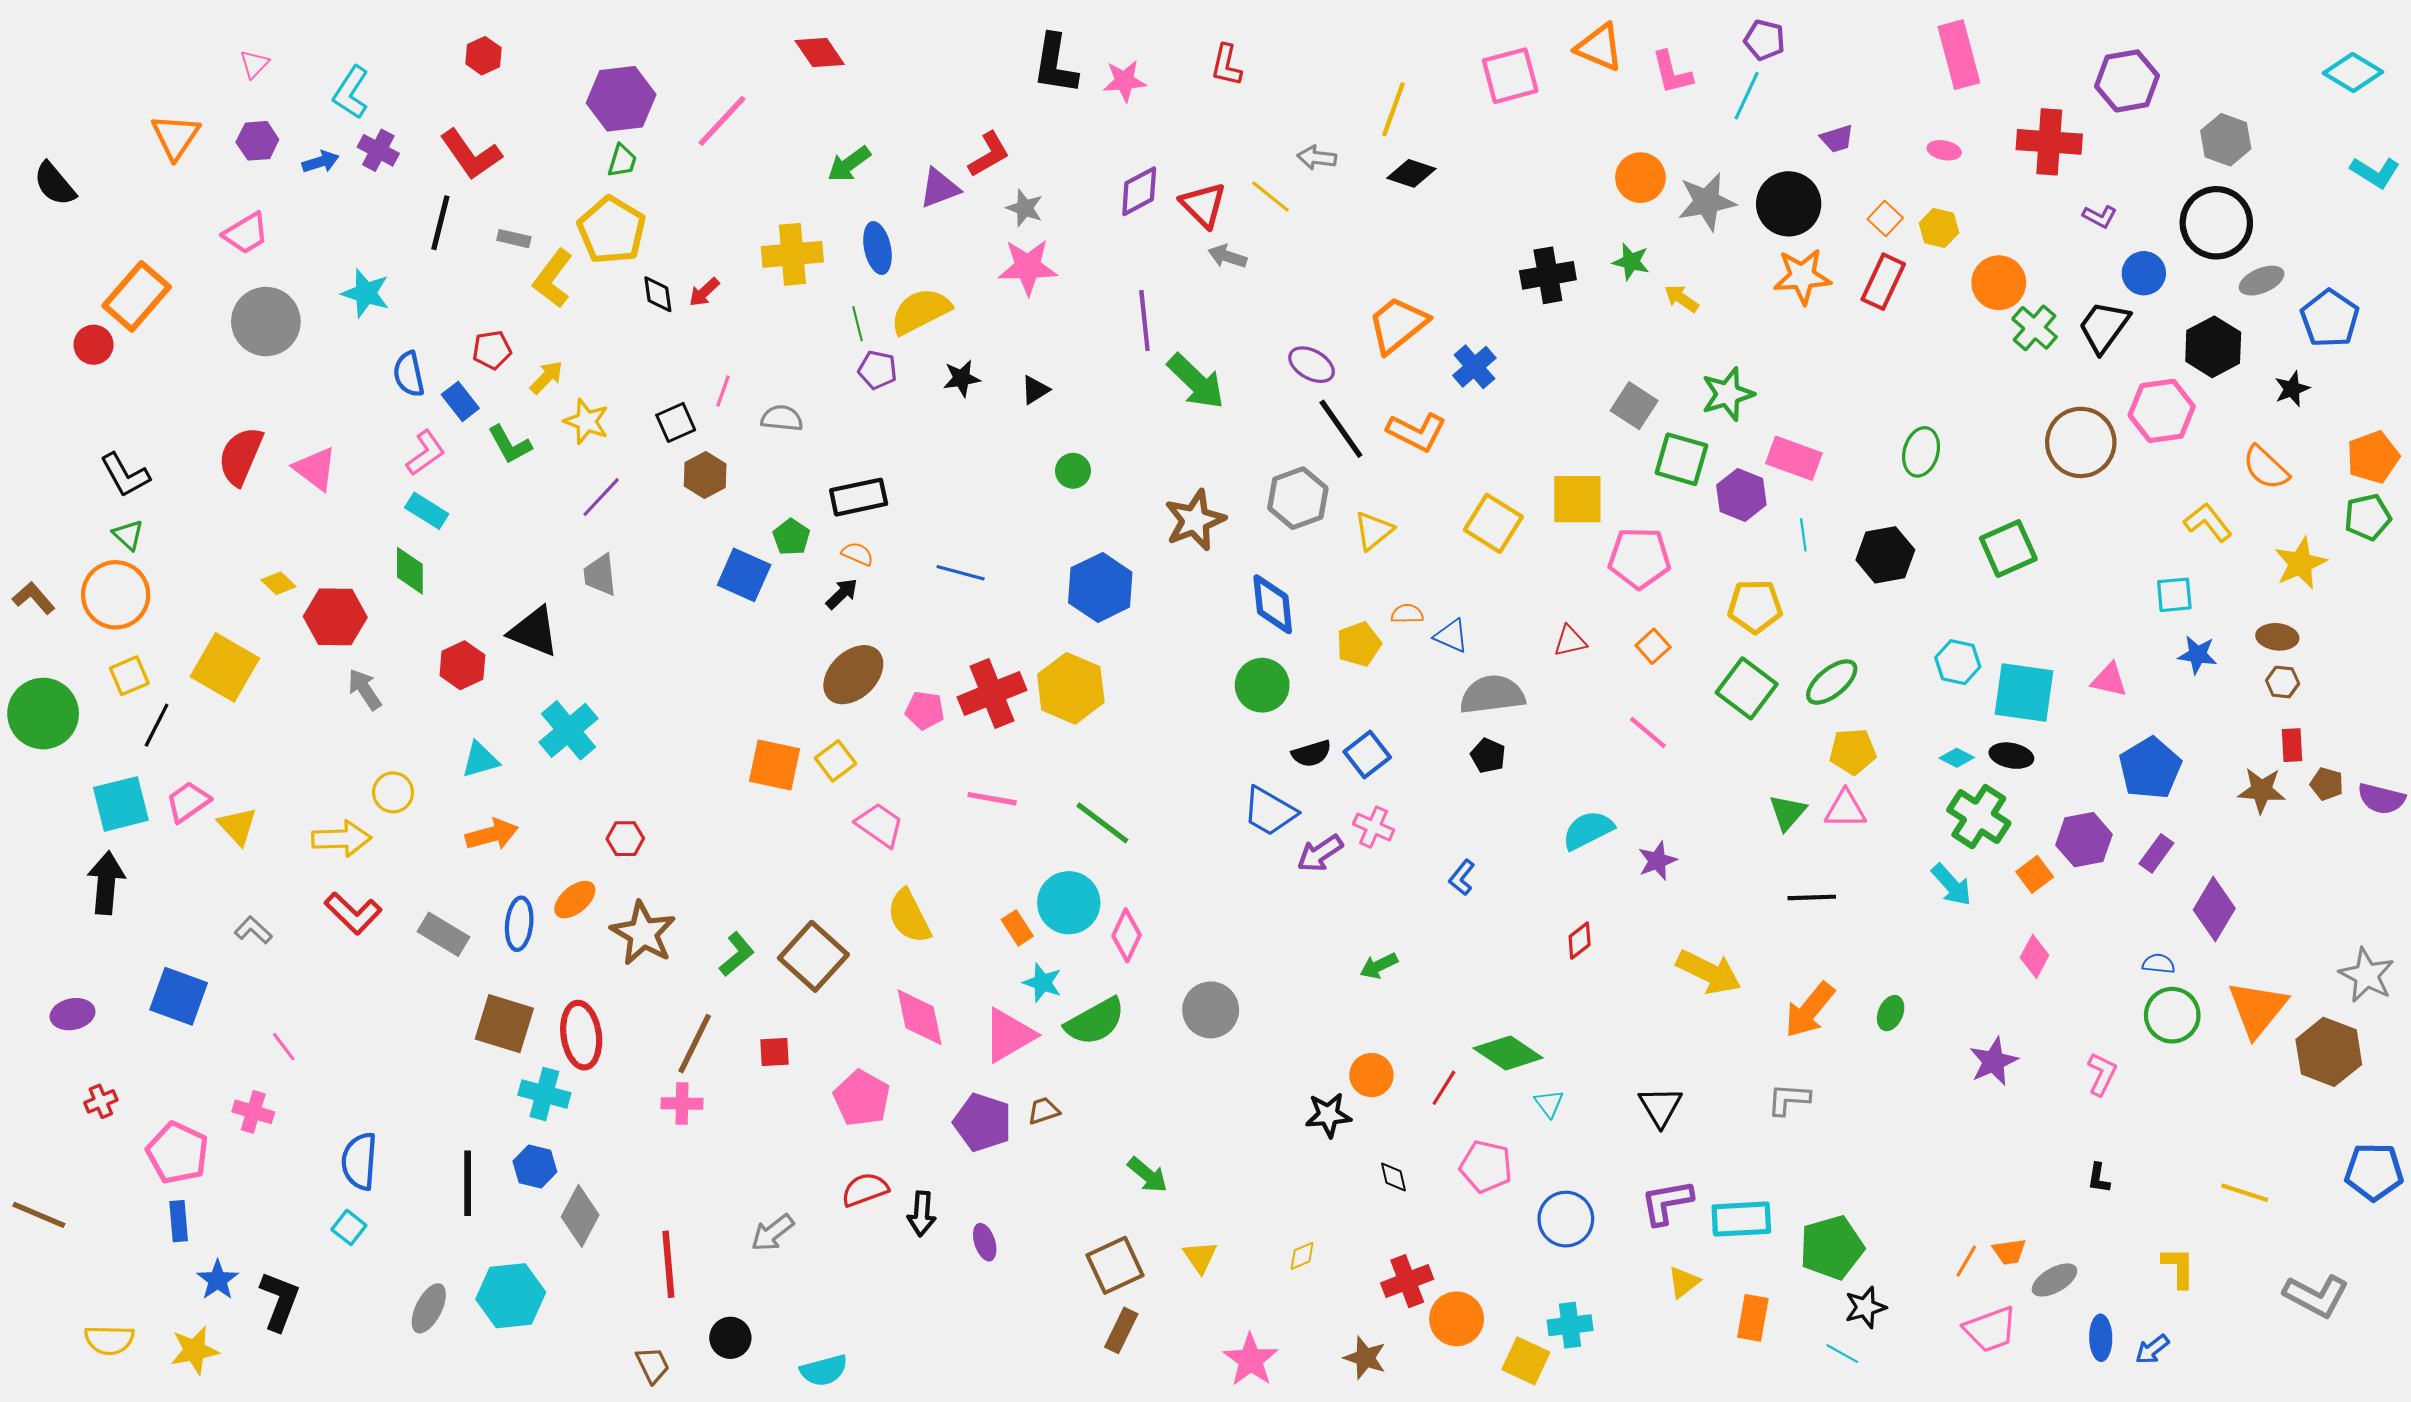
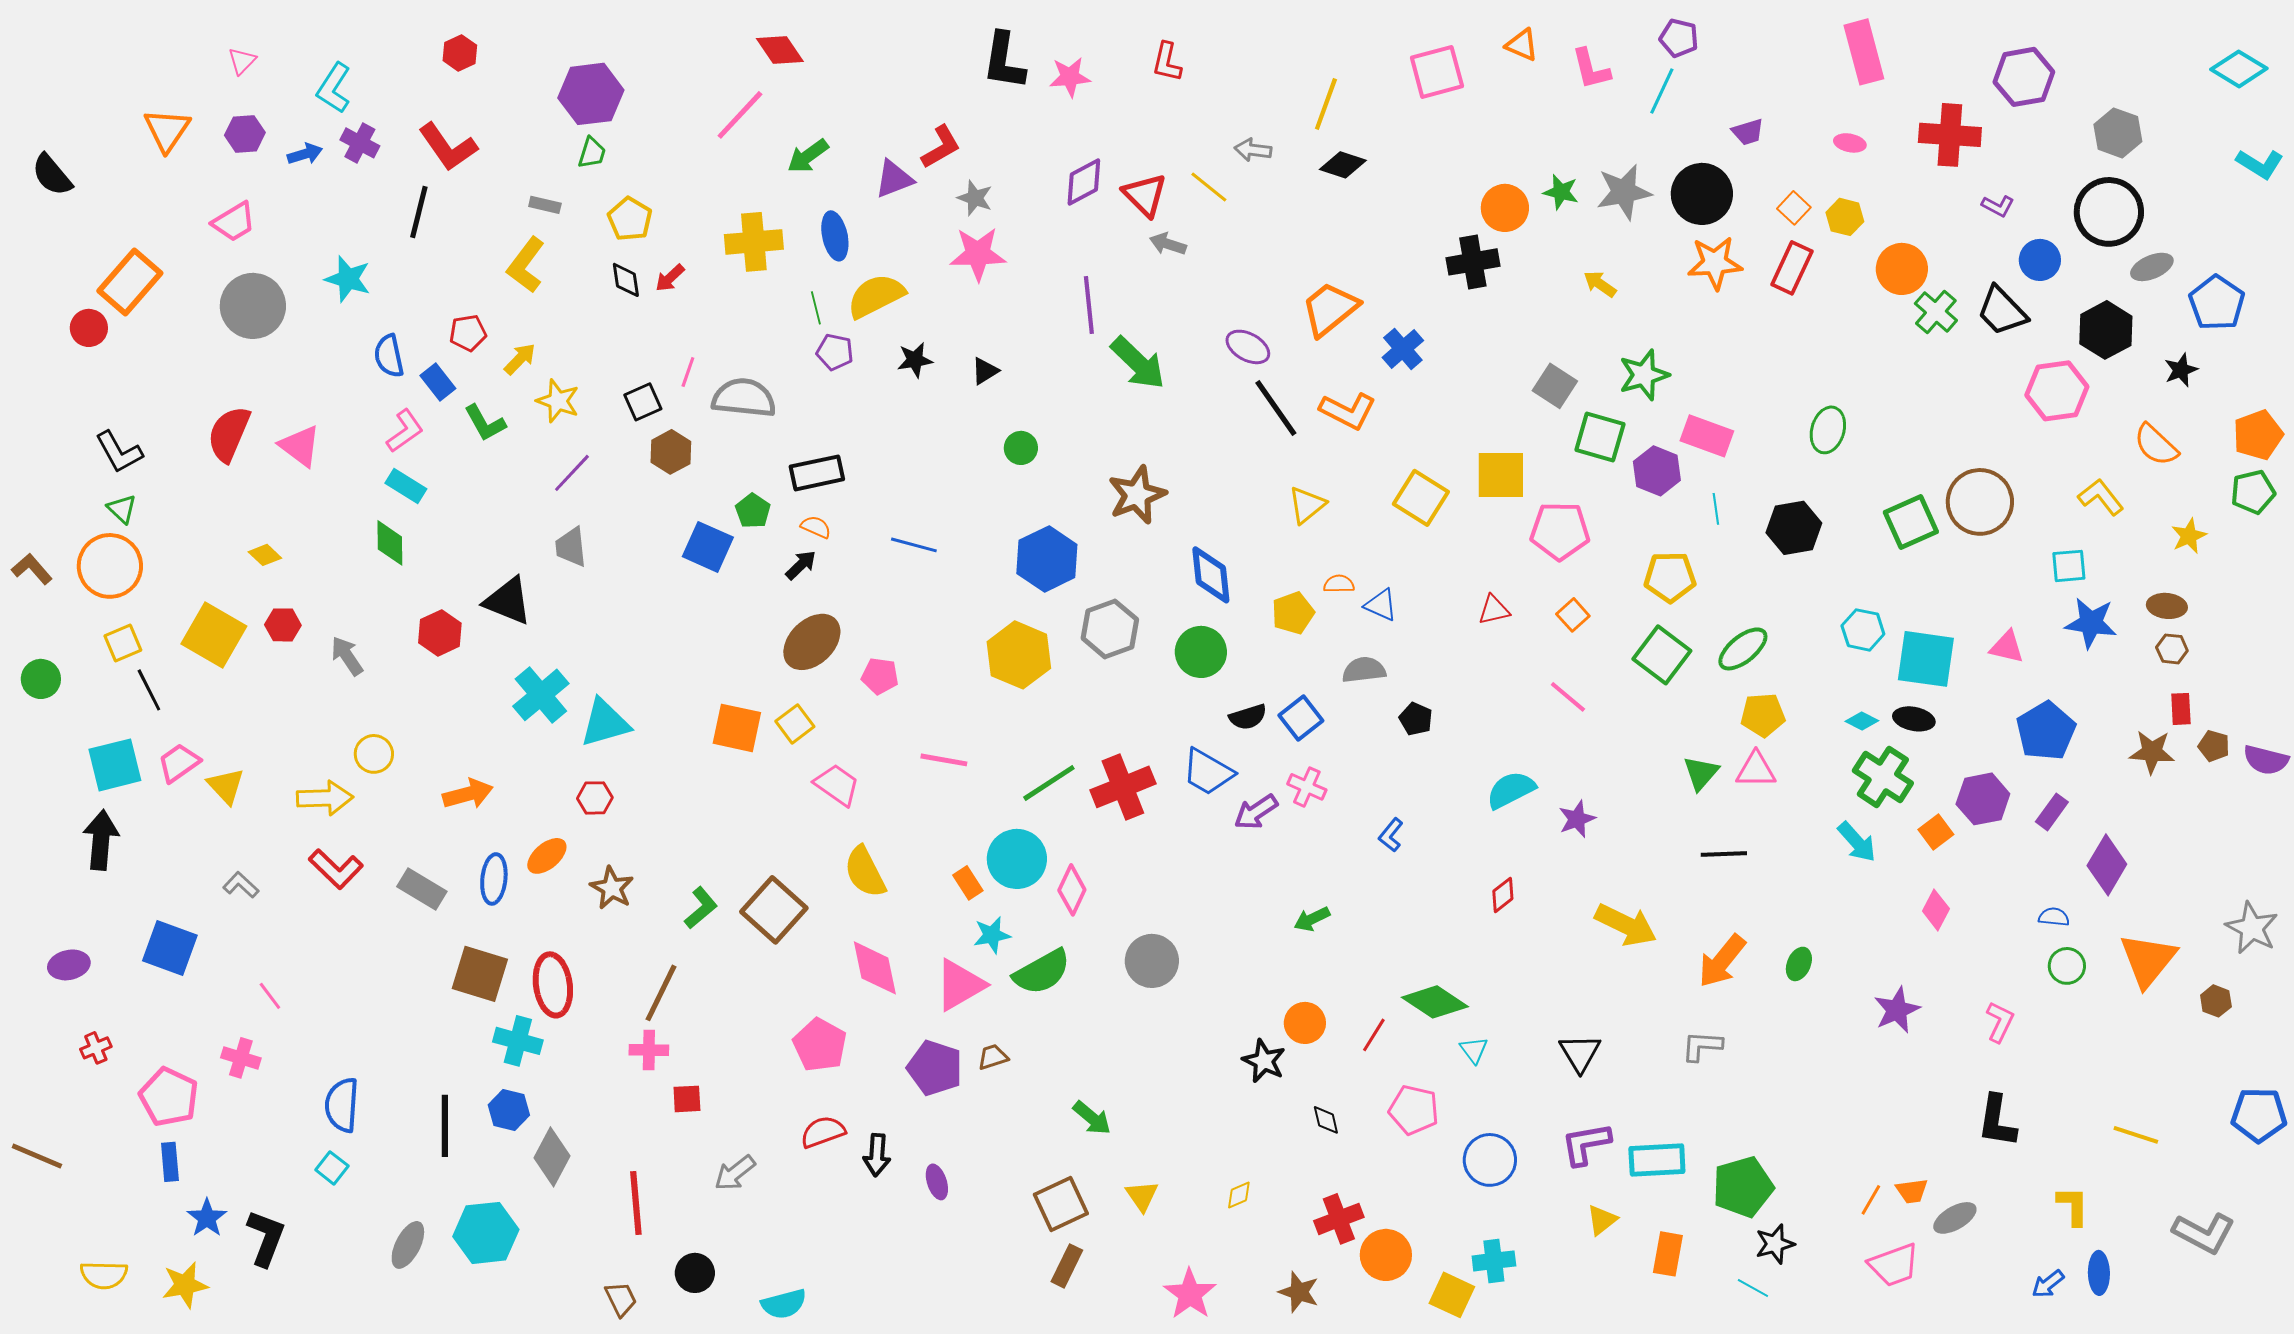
orange triangle: (1599, 47) -> (1522, 45), size x0.7
pink line: (722, 121) -> (740, 115), moved
orange circle: (1640, 178) -> (1505, 208), moved
yellow pentagon: (612, 230) -> (630, 219), moved, size x0.7
gray rectangle: (514, 239) -> (545, 205), moved
green star: (1631, 262) -> (1561, 192), moved
black trapezoid: (2104, 327) -> (2002, 311), turned -80
gray semicircle: (782, 418) -> (744, 398), size x1.6
brown circle: (2081, 442) -> (1980, 502), moved
gray hexagon: (1298, 498) -> (1110, 629), moved
yellow star: (2300, 563) -> (2189, 536), size x0.7
red hexagon: (335, 617) -> (283, 625), moved, size x0.6
blue star: (2197, 655) -> (2091, 623), size x1.4
red cross: (992, 694) -> (1123, 787), moved
gray semicircle: (1492, 695) -> (1364, 670), moved, size x0.7
green circle: (43, 714) -> (41, 679), size x0.6
black line: (157, 725) -> (149, 690), turned -54
cyan triangle: (480, 760) -> (605, 723), moved, size x1.4
green line: (1102, 823) -> (1049, 783), turned -70
brown star: (643, 933) -> (612, 888), size x0.7
cyan star: (1042, 983) -> (992, 935), turned -30
green circle: (2172, 1015) -> (2067, 966), size x0.7
red square: (775, 1052) -> (687, 1099), moved
brown hexagon: (2329, 1052) -> (2216, 1001), size x0.5
black star: (1328, 1115) -> (1264, 1061), turned 30
black L-shape: (2099, 1178) -> (1997, 1121), size x1.8
blue ellipse: (2101, 1338) -> (2099, 1273), moved

